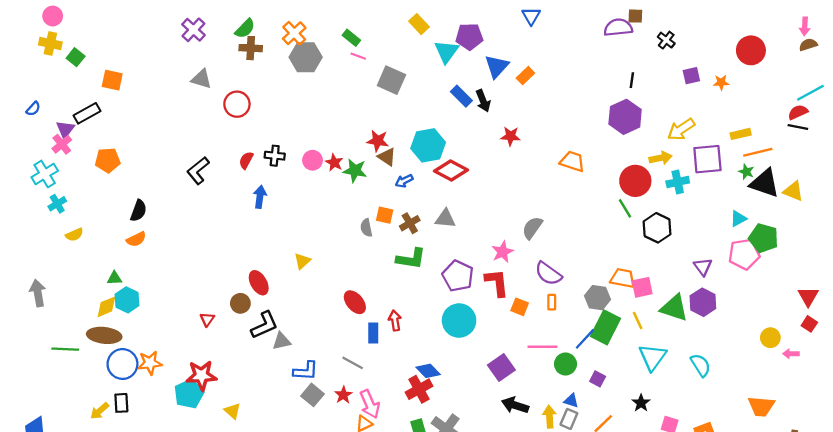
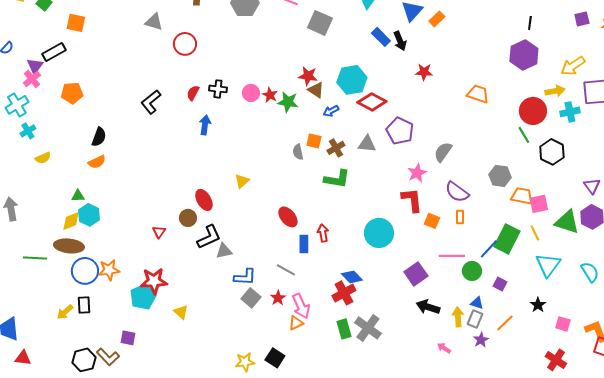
purple pentagon: (458, 276) -> (400, 131), moved
gray hexagon: (598, 298) -> (500, 176), moved

